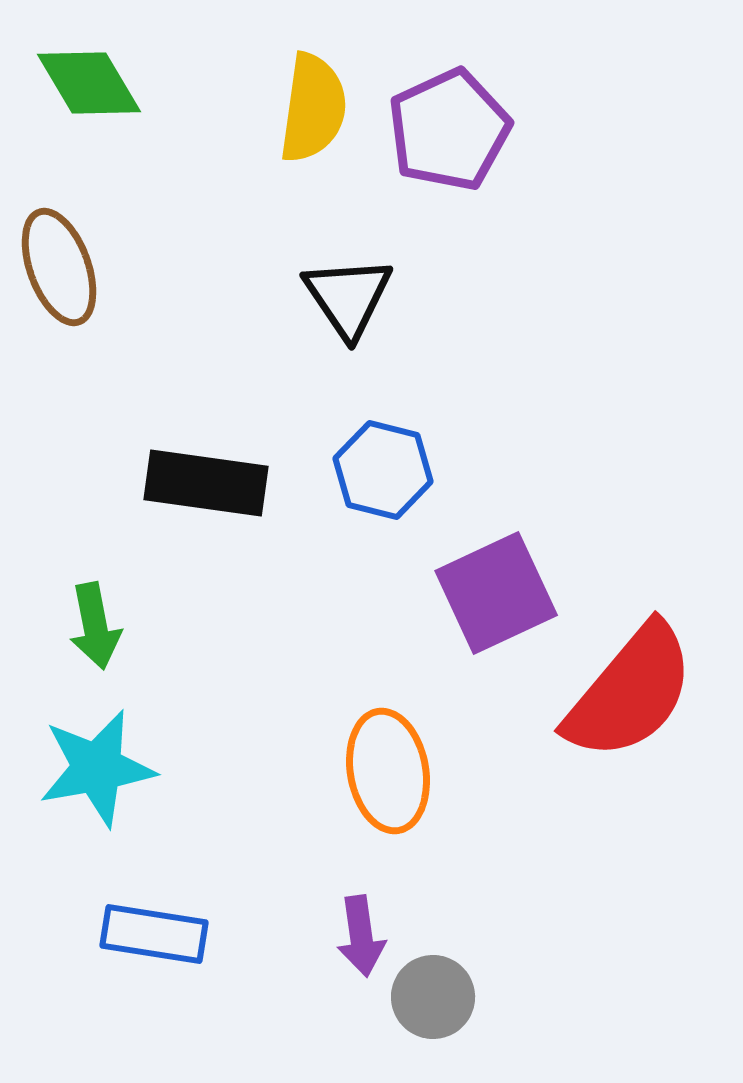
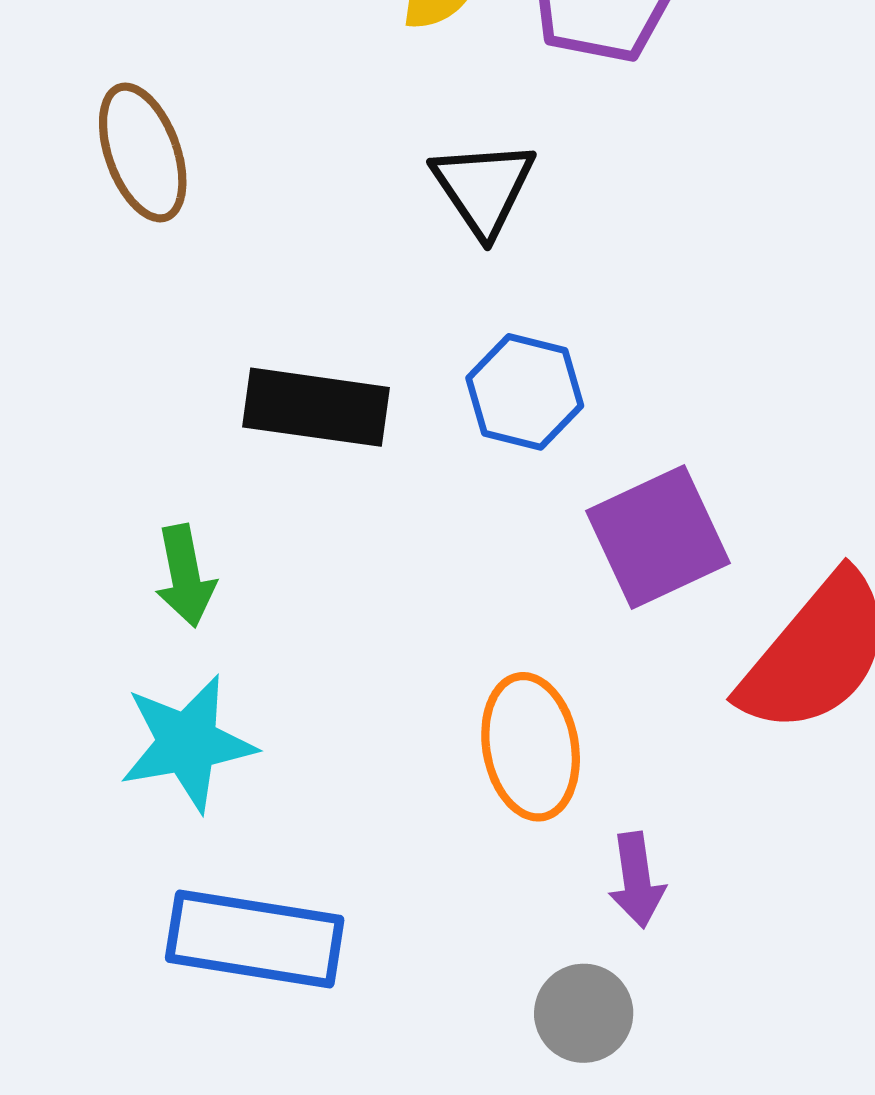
blue rectangle: (154, 934) -> (255, 939), size x1.4
purple arrow: (361, 936) -> (637, 880), moved

